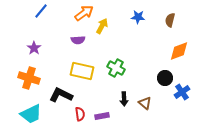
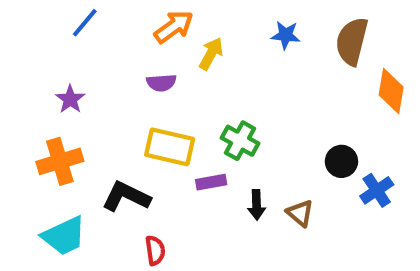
brown semicircle: (170, 20) -> (352, 41), size x1.6
orange diamond: (179, 51) -> (391, 91), moved, turned -60
orange cross: (29, 78) -> (60, 161), turned -35
red semicircle: (80, 114) -> (155, 250), moved
purple rectangle: (102, 116) -> (211, 182), moved

